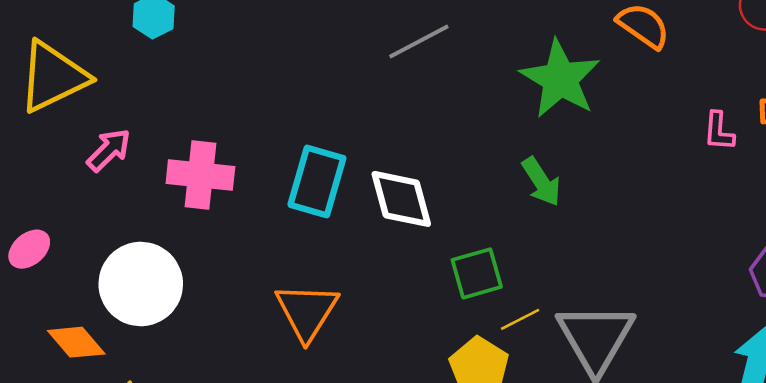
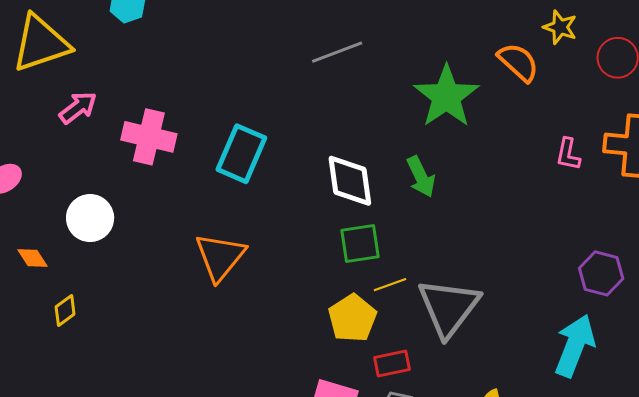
white diamond: (401, 199) -> (350, 181), moved
white circle: (141, 284) -> (90, 218), size x0.7
orange diamond: (76, 342) -> (32, 258), size x0.7

